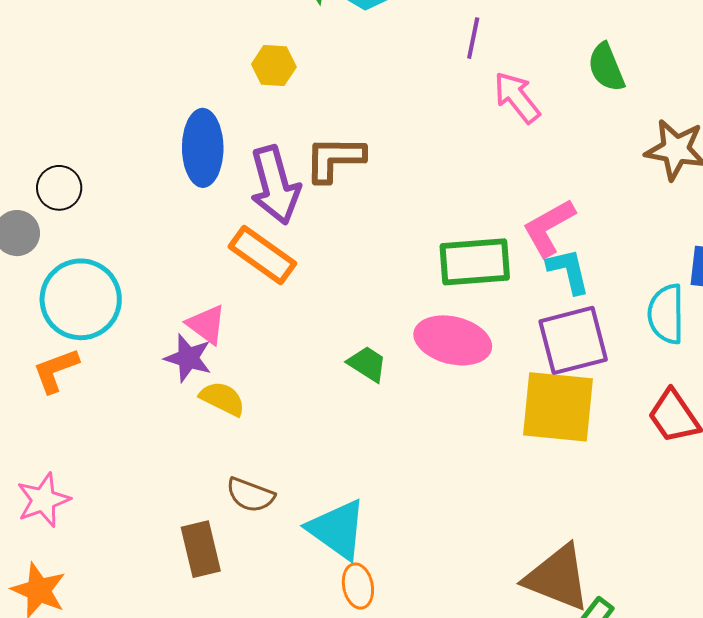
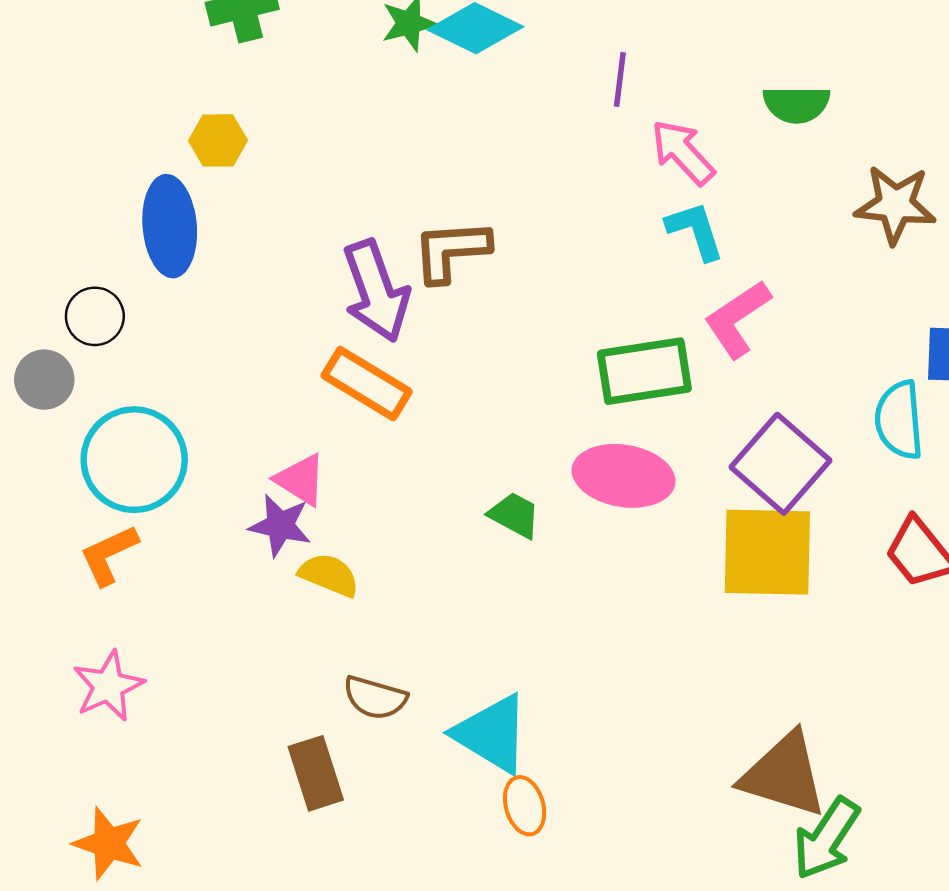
yellow hexagon: (274, 66) -> (218, 140), moved
green semicircle: (606, 67) -> (796, 104), turned -63
blue ellipse: (203, 148) -> (170, 226), moved
cyan L-shape: (568, 271) -> (695, 231), moved
purple square: (573, 340) -> (781, 464), turned -30
pink star: (43, 500) -> (108, 686), moved

